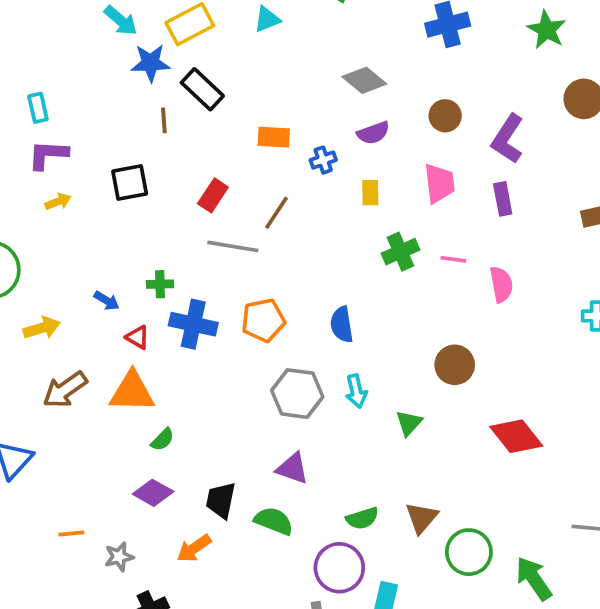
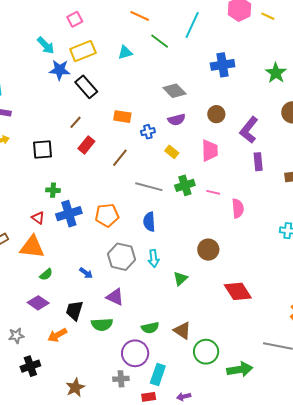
brown line: (164, 120) -> (76, 122), moved, turned 40
black square: (130, 183) -> (43, 150), moved
yellow rectangle: (370, 193) -> (172, 152), turned -56
purple rectangle: (503, 199) -> (258, 162), moved
gray line: (233, 246) -> (149, 187), moved
blue arrow: (107, 301) -> (86, 273), moved
blue cross: (193, 324) -> (69, 214), turned -35
brown triangle: (422, 518) -> (182, 331), turned -42
green semicircle: (274, 521) -> (102, 324), turned 150
green arrow: (534, 579) -> (240, 369), turned 110

